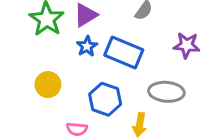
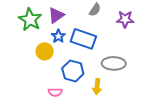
purple star: (187, 45) -> (125, 19), moved
yellow circle: (48, 85) -> (45, 51), moved

